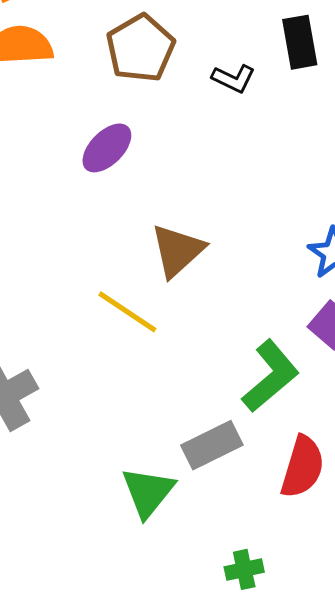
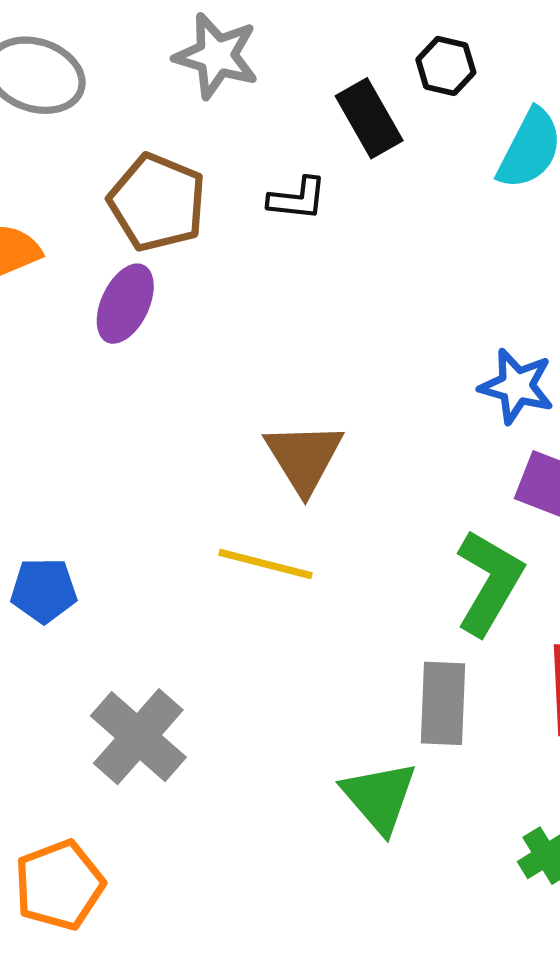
purple ellipse: (107, 148) -> (125, 304), moved
gray rectangle: (212, 445) -> (443, 703), turned -42

